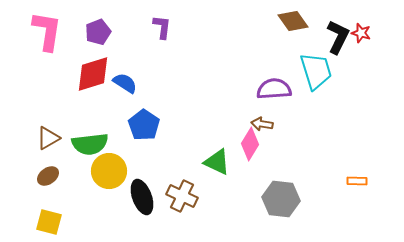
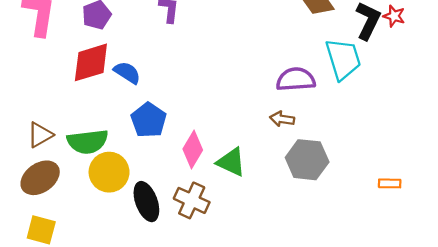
pink diamond: (250, 144) -> (193, 150), moved
brown ellipse: (48, 176) -> (40, 178), size x1.6
gray hexagon: (281, 199) -> (307, 160), moved

